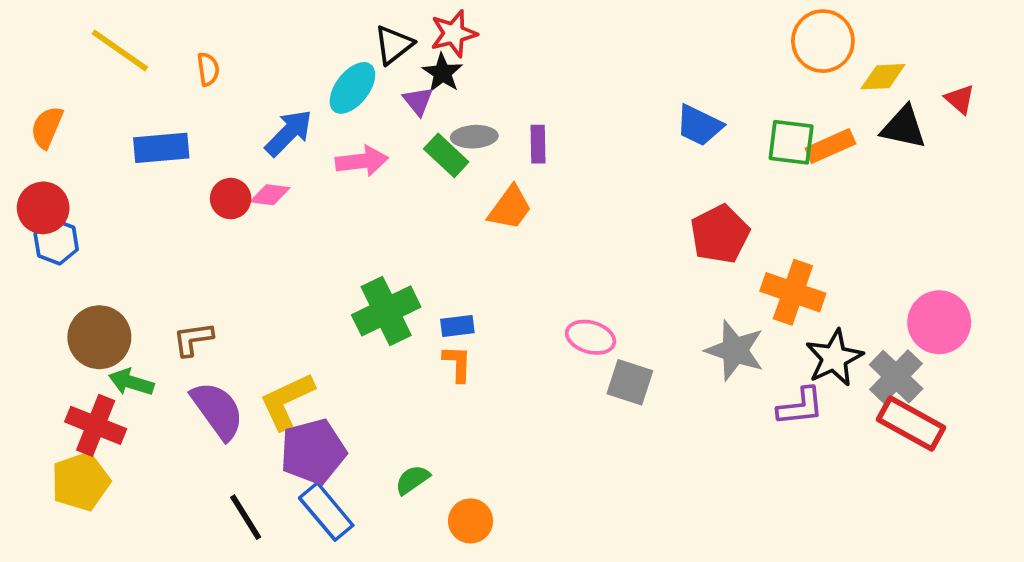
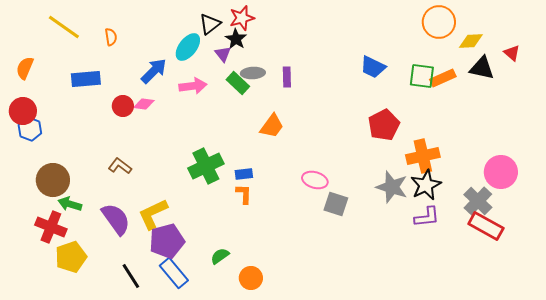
orange trapezoid: (510, 208) -> (272, 126), moved
orange cross: (793, 292) -> (423, 156), turned -32
brown L-shape: (193, 339) -> (120, 166), moved, turned 45
black star: (834, 358) -> (426, 185), moved
yellow pentagon: (81, 482) -> (71, 257), moved

